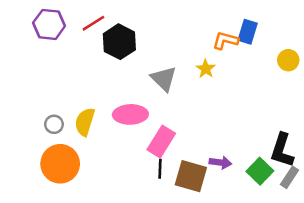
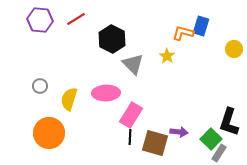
black hexagon: (119, 42) -> (112, 39), moved
gray circle: (54, 124) -> (40, 86), moved
gray rectangle: (290, 177) -> (219, 153), moved

